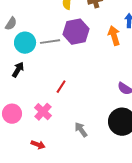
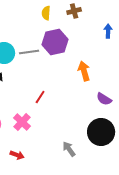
orange arrow: (114, 36) -> (84, 71), moved
gray arrow: (81, 130) -> (69, 149), moved

